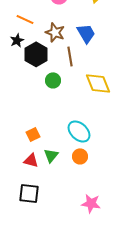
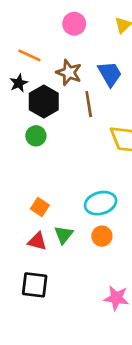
green circle: (53, 80) -> (36, 136), moved
cyan ellipse: (79, 131) -> (101, 203), turned -60
orange square: (33, 134) -> (40, 207), turned -32

